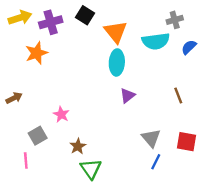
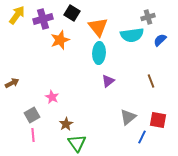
yellow arrow: (20, 18) -> (17, 15), turned -36
orange star: (36, 53) -> (60, 40), moved
gray triangle: (151, 138) -> (128, 117), turned 30
pink line: (26, 161) -> (33, 135), moved
blue line: (156, 162) -> (142, 137), moved

